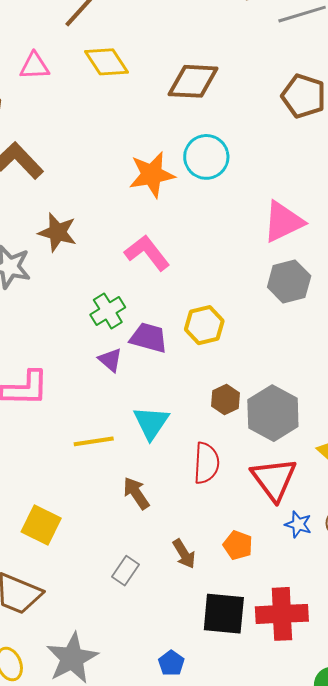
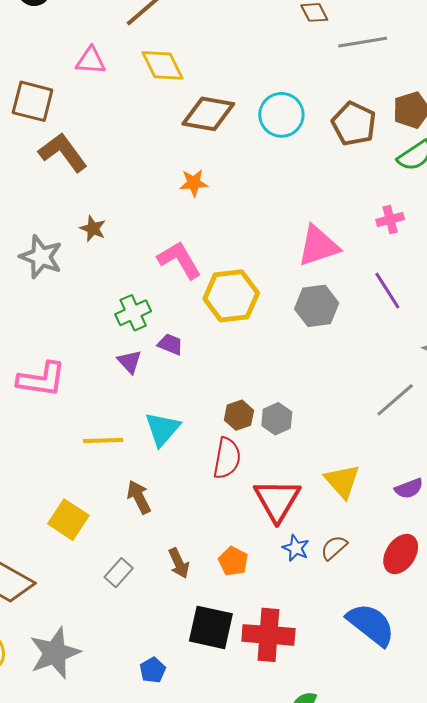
brown diamond: (193, 81) -> (208, 114), moved
cyan circle: (206, 157) -> (281, 115), moved
orange star: (152, 175) -> (194, 183), size x0.6
brown star: (57, 232) -> (93, 229), size x0.7
yellow hexagon: (204, 325) -> (231, 296), moved, size x1.4
purple trapezoid: (149, 338) -> (170, 344), size x0.7
gray hexagon: (273, 413) -> (277, 419), moved, size x0.6
red semicircle: (206, 463) -> (227, 458), moved
yellow square: (41, 525) -> (68, 520), moved

